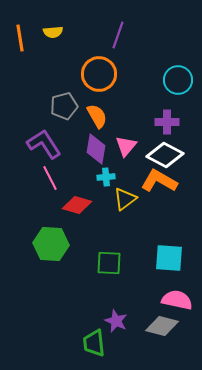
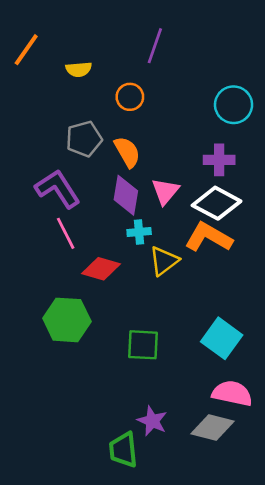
yellow semicircle: (53, 32) -> (79, 69), moved
orange line: (20, 38) -> (26, 50), turned 44
orange circle: (99, 74) -> (130, 97), size x0.6
cyan square: (169, 258) -> (222, 338), turned 32

